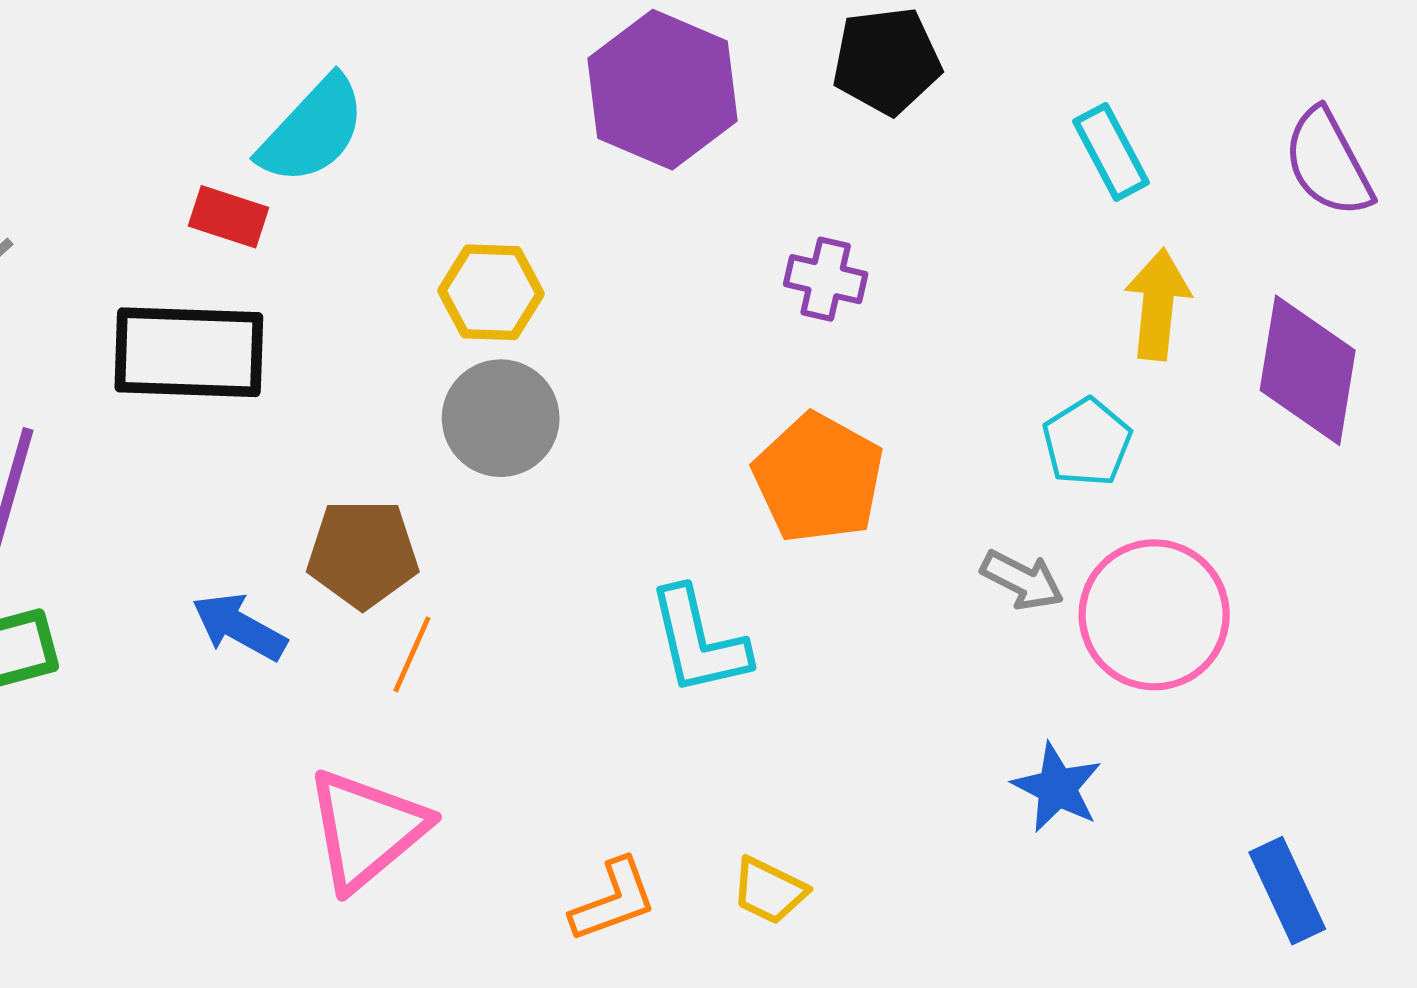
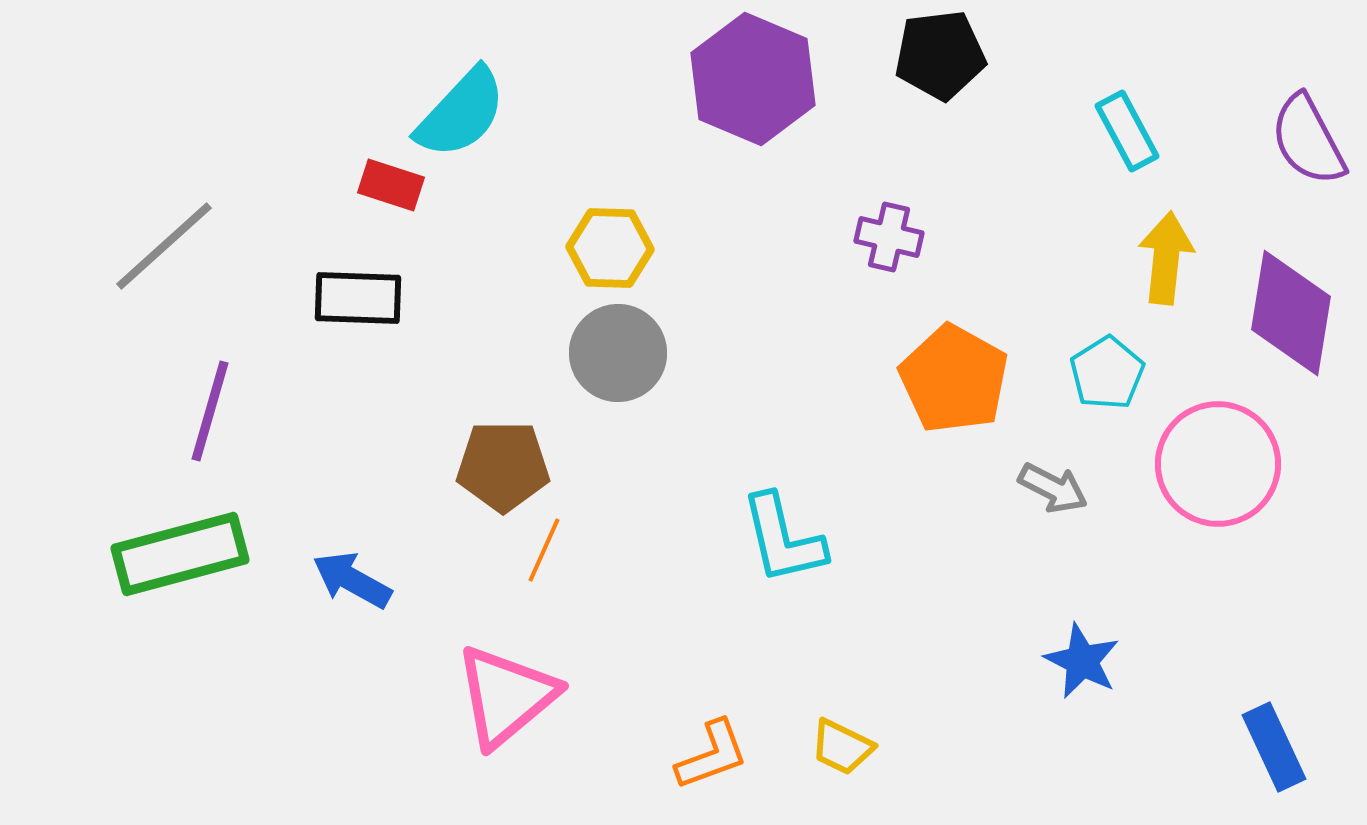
black rectangle: (189, 352) -> (358, 298), size x0.7
orange pentagon: (818, 478) -> (954, 379), moved
pink circle: (1154, 615) -> (1218, 464), moved
blue arrow: (239, 627) -> (352, 580), moved

